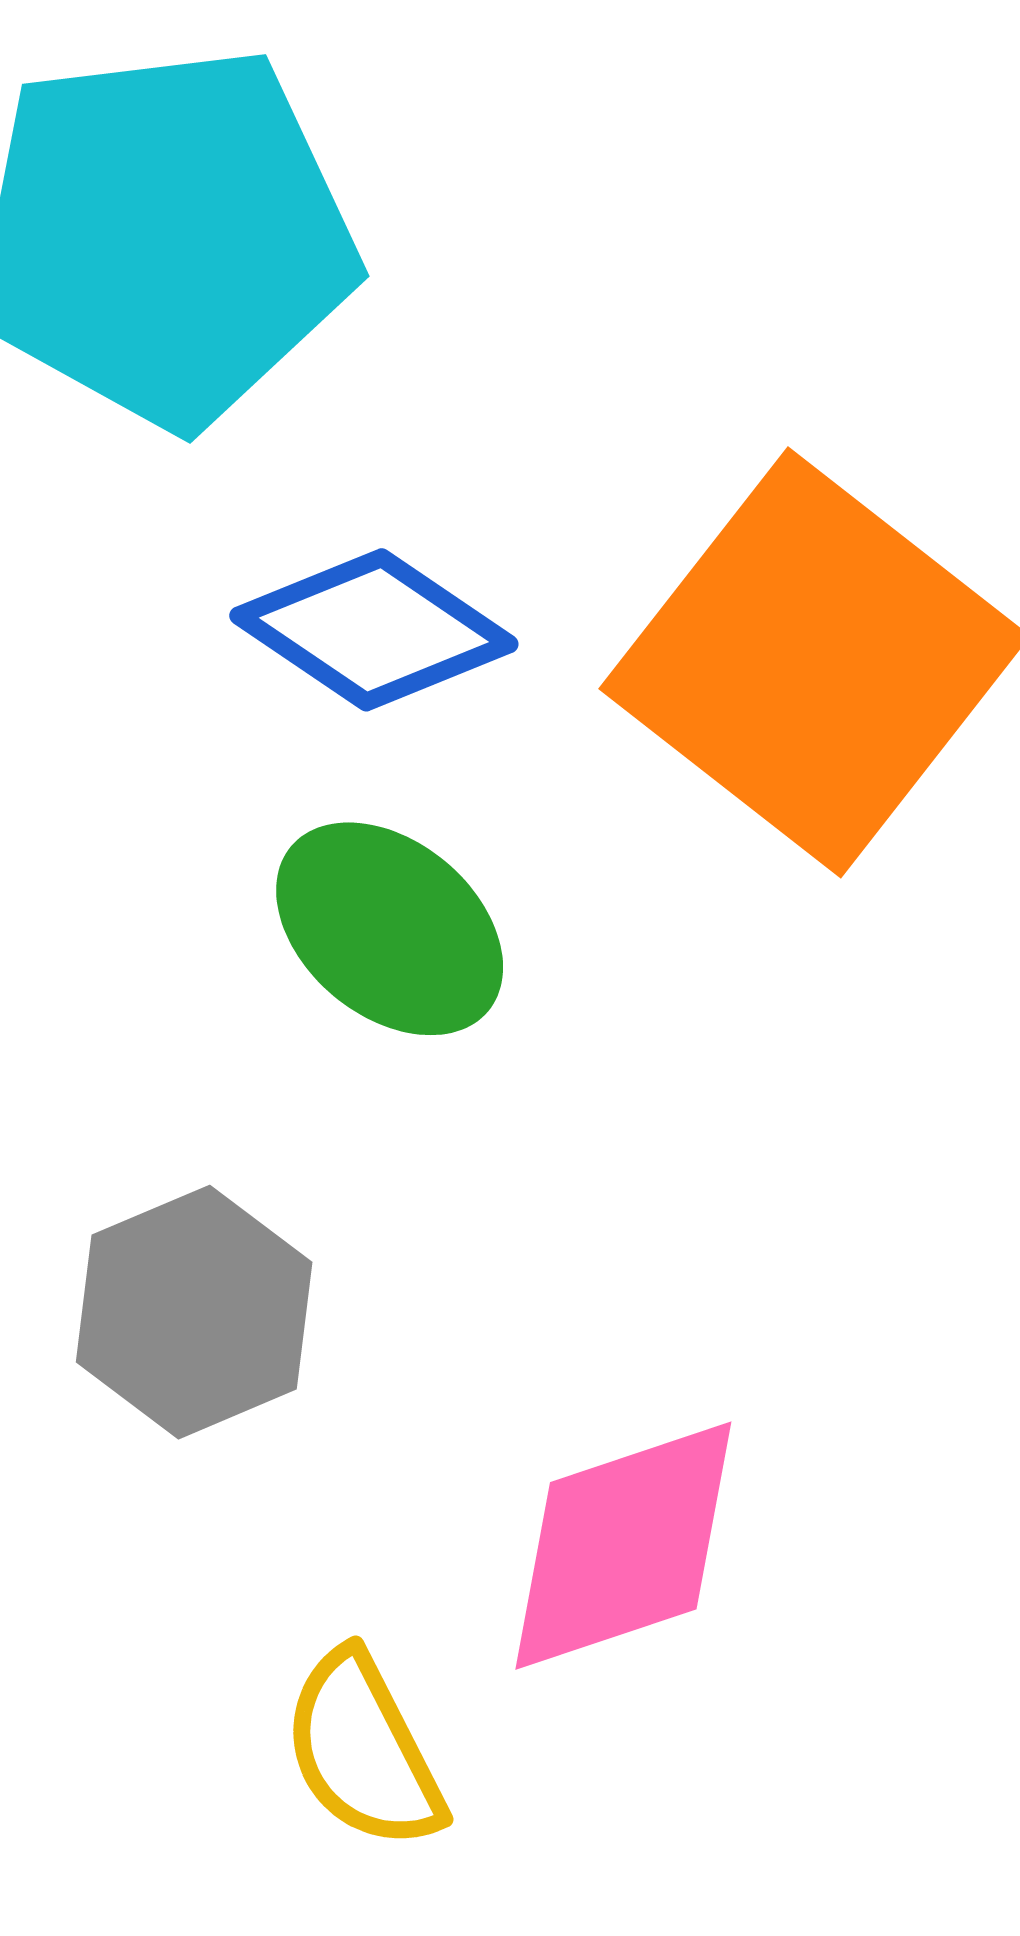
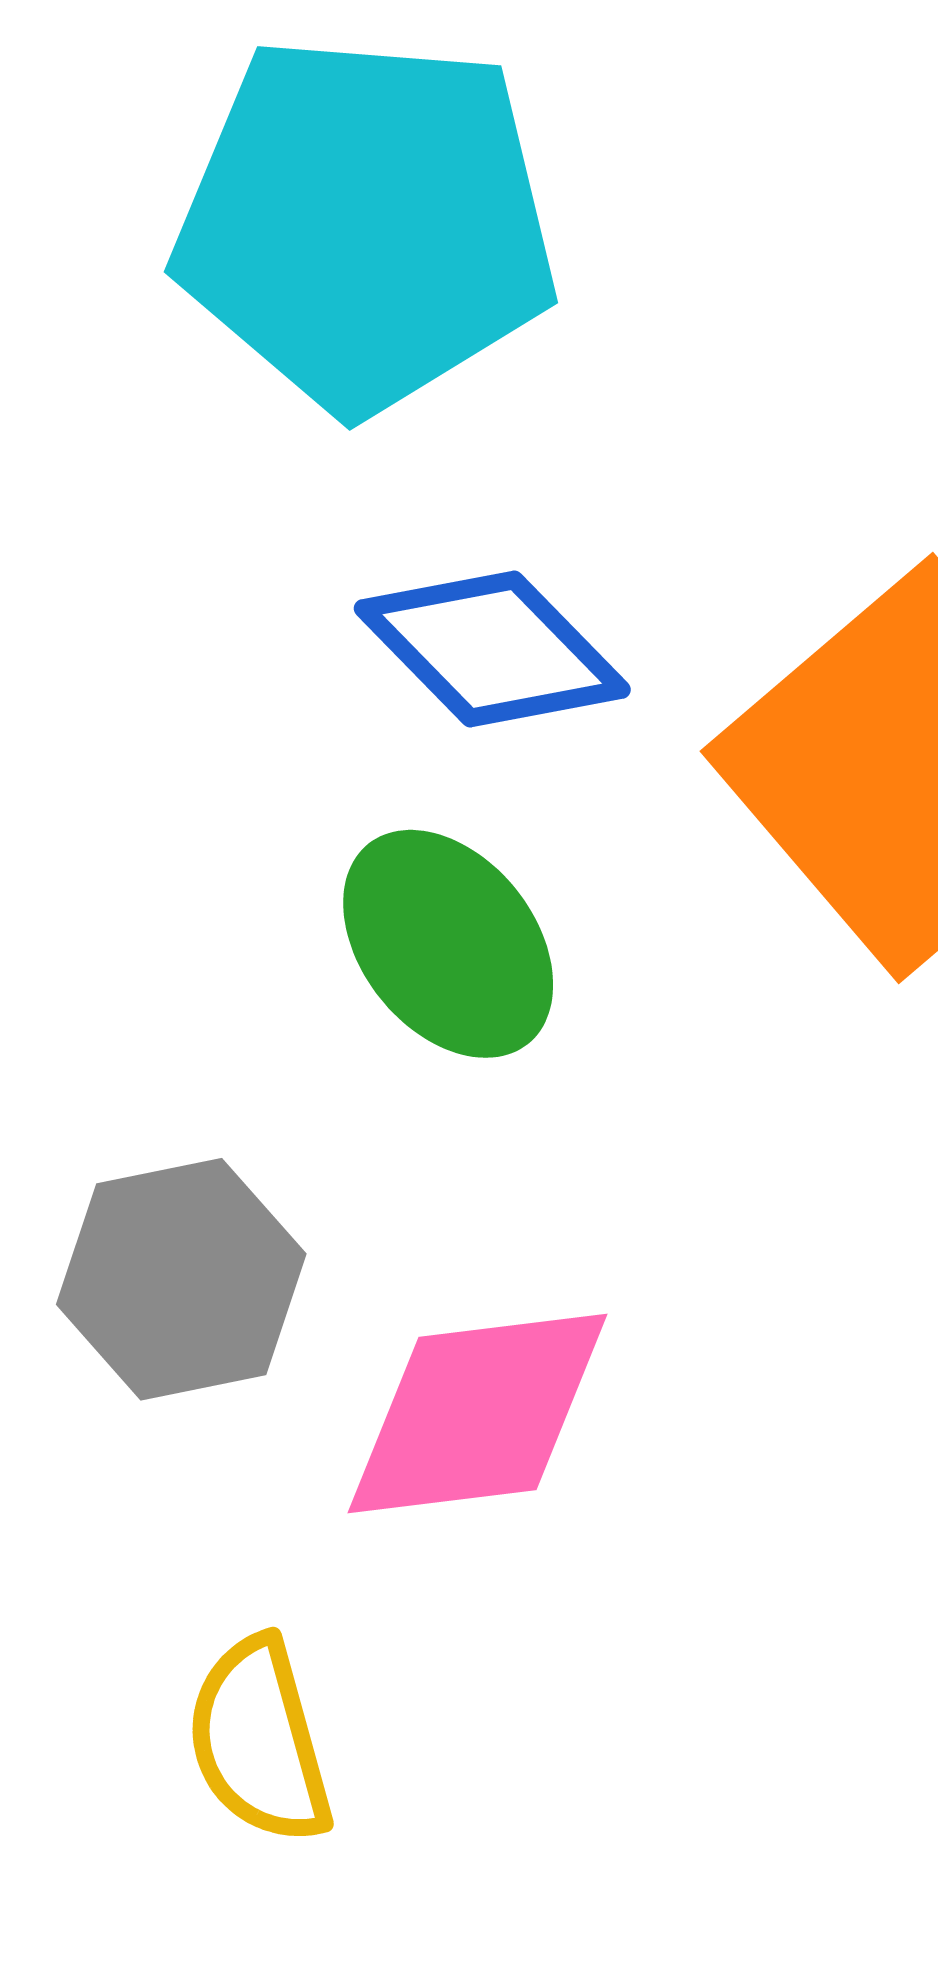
pink diamond: (623, 1546) -> (478, 1414), moved

